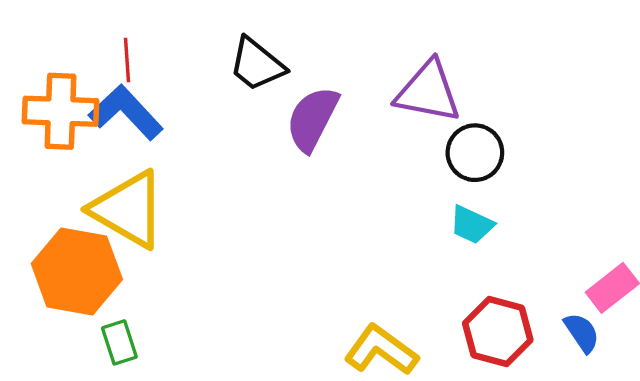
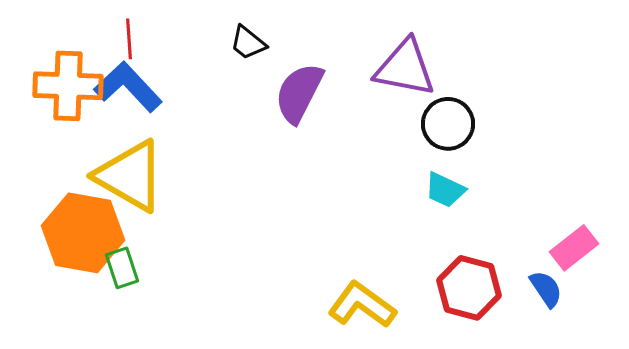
black trapezoid: (257, 64) -> (248, 43), size x0.7
green rectangle: (119, 342) -> (122, 268), moved

